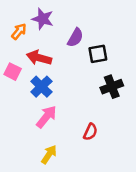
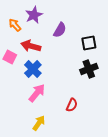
purple star: (43, 19) -> (34, 15), turned 30
orange arrow: (19, 31) -> (15, 25), turned -80
black square: (98, 54) -> (89, 43), moved

